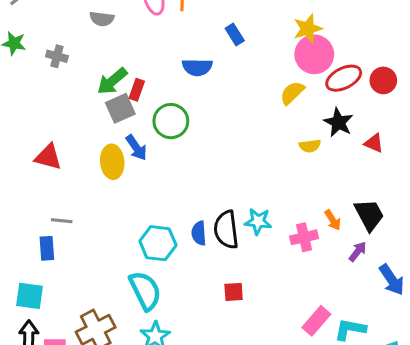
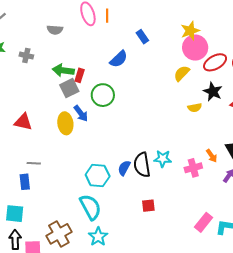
blue semicircle: (197, 67) -> (119, 59), turned -42
green arrow: (112, 81) -> (63, 70), turned 50
blue semicircle: (199, 233) -> (124, 168), turned 35

